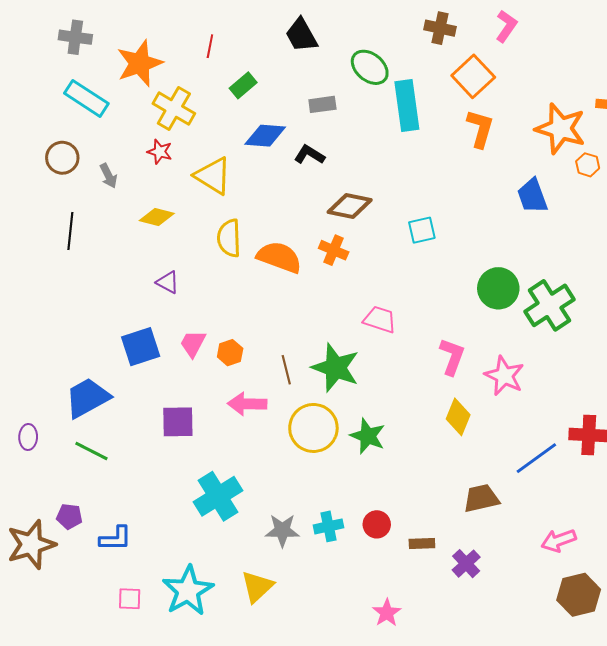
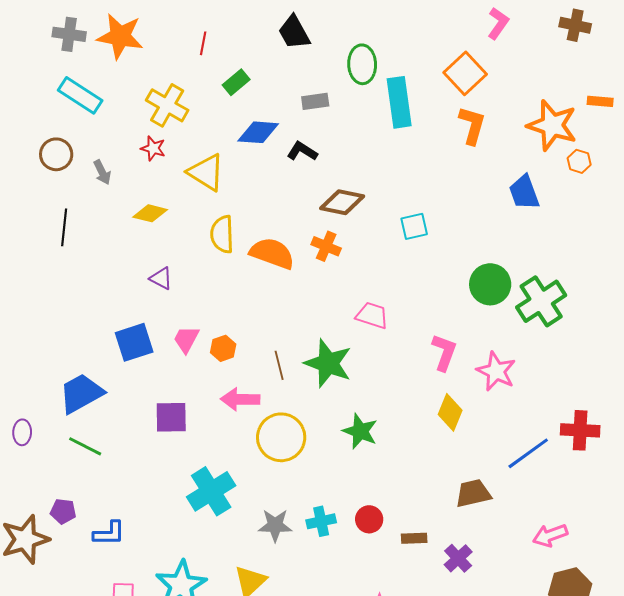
brown cross: (440, 28) -> (575, 25), moved
orange star: (140, 63) -> (120, 36), moved, turned 30
green ellipse: (370, 67) -> (362, 64), turned 48
yellow circle: (313, 428) -> (281, 437), moved

